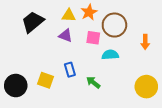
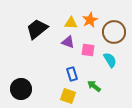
pink square: (93, 38) -> (88, 50), moved
cyan semicircle: (110, 55) -> (110, 60), turned 63
yellow square: (45, 80) -> (68, 96), moved

